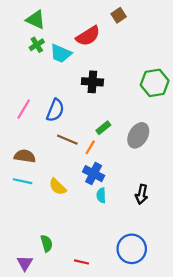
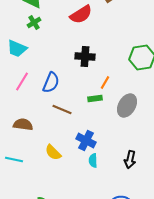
cyan trapezoid: (61, 53) -> (17, 48), moved
green rectangle: (103, 128) -> (95, 98), turned 32
orange line: (90, 147) -> (105, 82), moved
cyan line: (23, 181) -> (14, 160), moved

